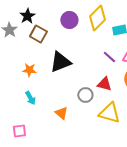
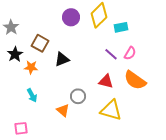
black star: (27, 16) -> (15, 54), moved
brown square: (38, 34) -> (40, 43), moved
black triangle: (60, 62) -> (62, 59), size x0.7
gray circle: (85, 95) -> (78, 96), moved

